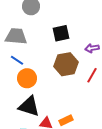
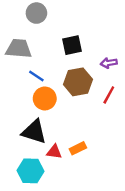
blue line: (17, 60) -> (36, 76), moved
orange circle: (27, 78) -> (45, 98), moved

